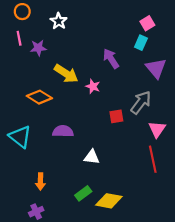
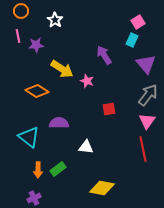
gray arrow: (141, 102) -> (148, 95), moved
cyan triangle: (20, 137) -> (29, 137), moved
green rectangle: (83, 193) -> (58, 169), moved

